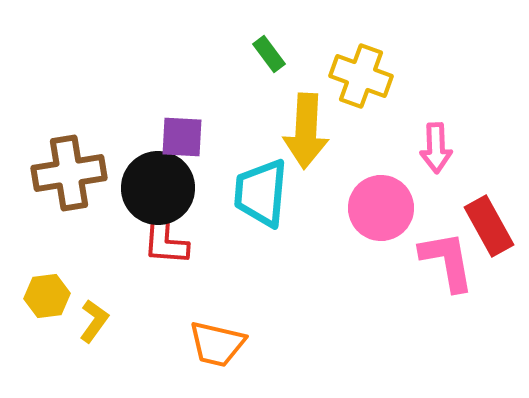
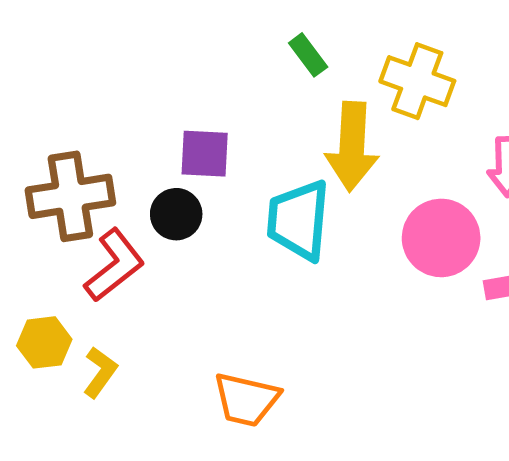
black circle: (158, 188) -> (176, 214), size x0.6
red L-shape: (165, 237) -> (114, 265), moved, turned -132

